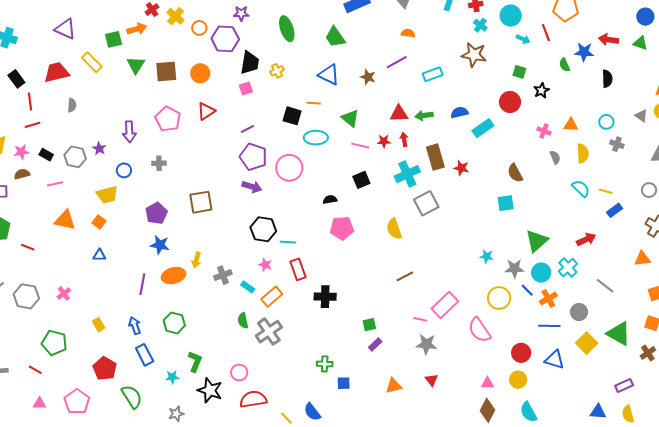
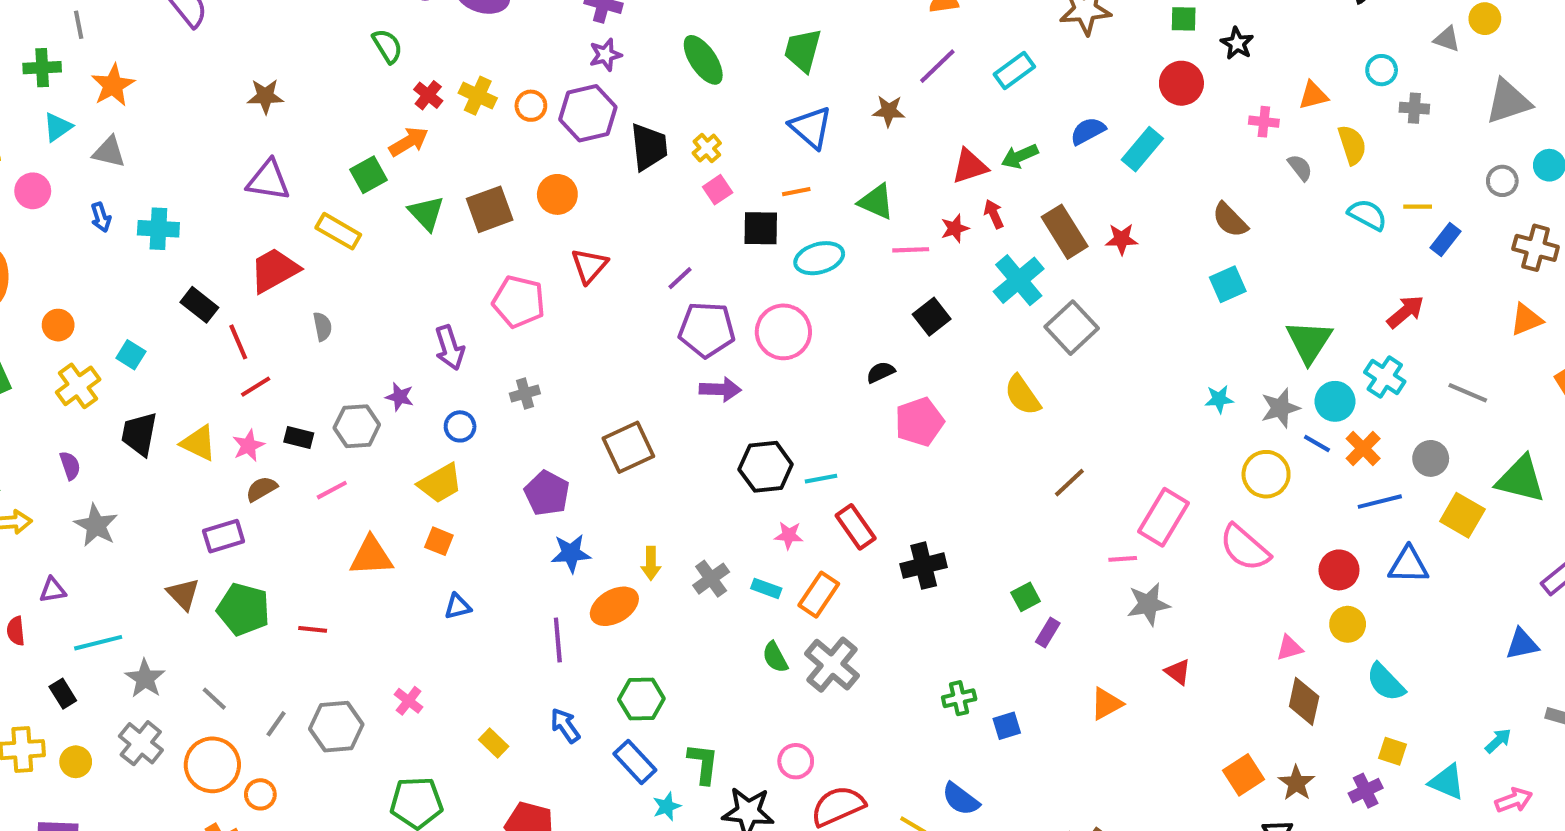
green trapezoid: (335, 37) -> (803, 50), turned 65
blue triangle: (329, 75) -> (811, 127), turned 30
pink square: (246, 88) -> (718, 190), moved
blue rectangle: (145, 355) -> (635, 762), moved

